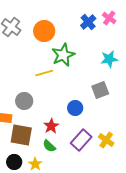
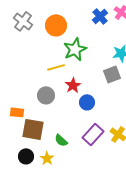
gray square: (100, 90) -> (112, 74), moved
gray circle: (24, 101) -> (46, 95), moved
red star: (51, 126) -> (73, 85), moved

